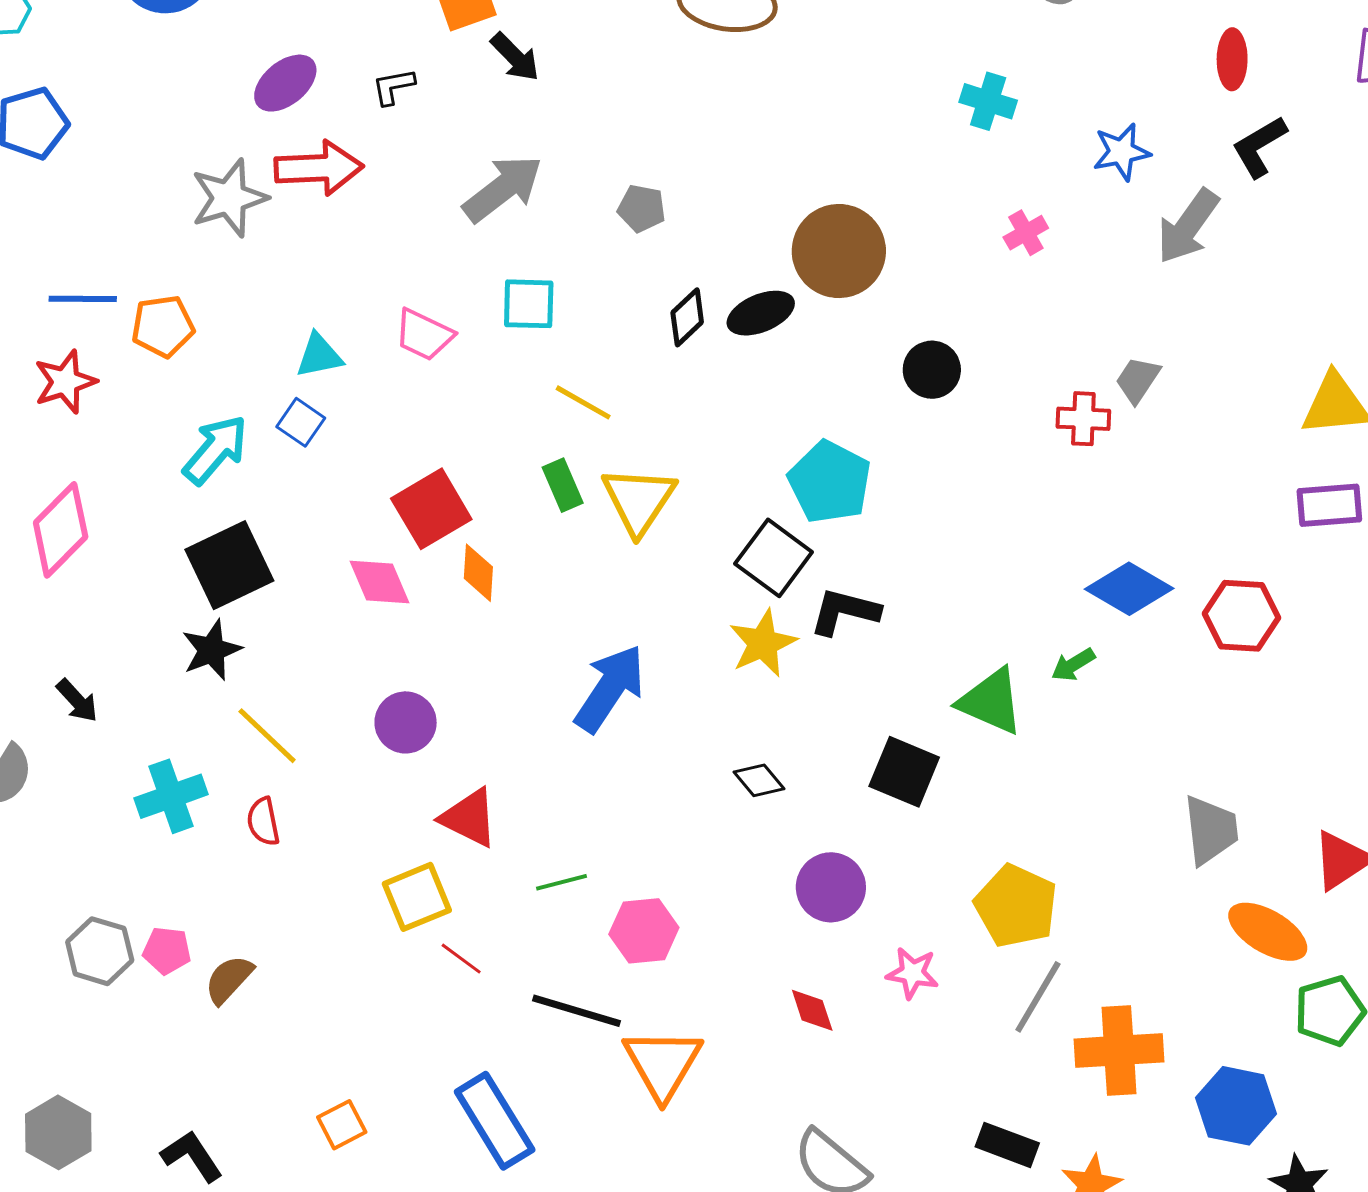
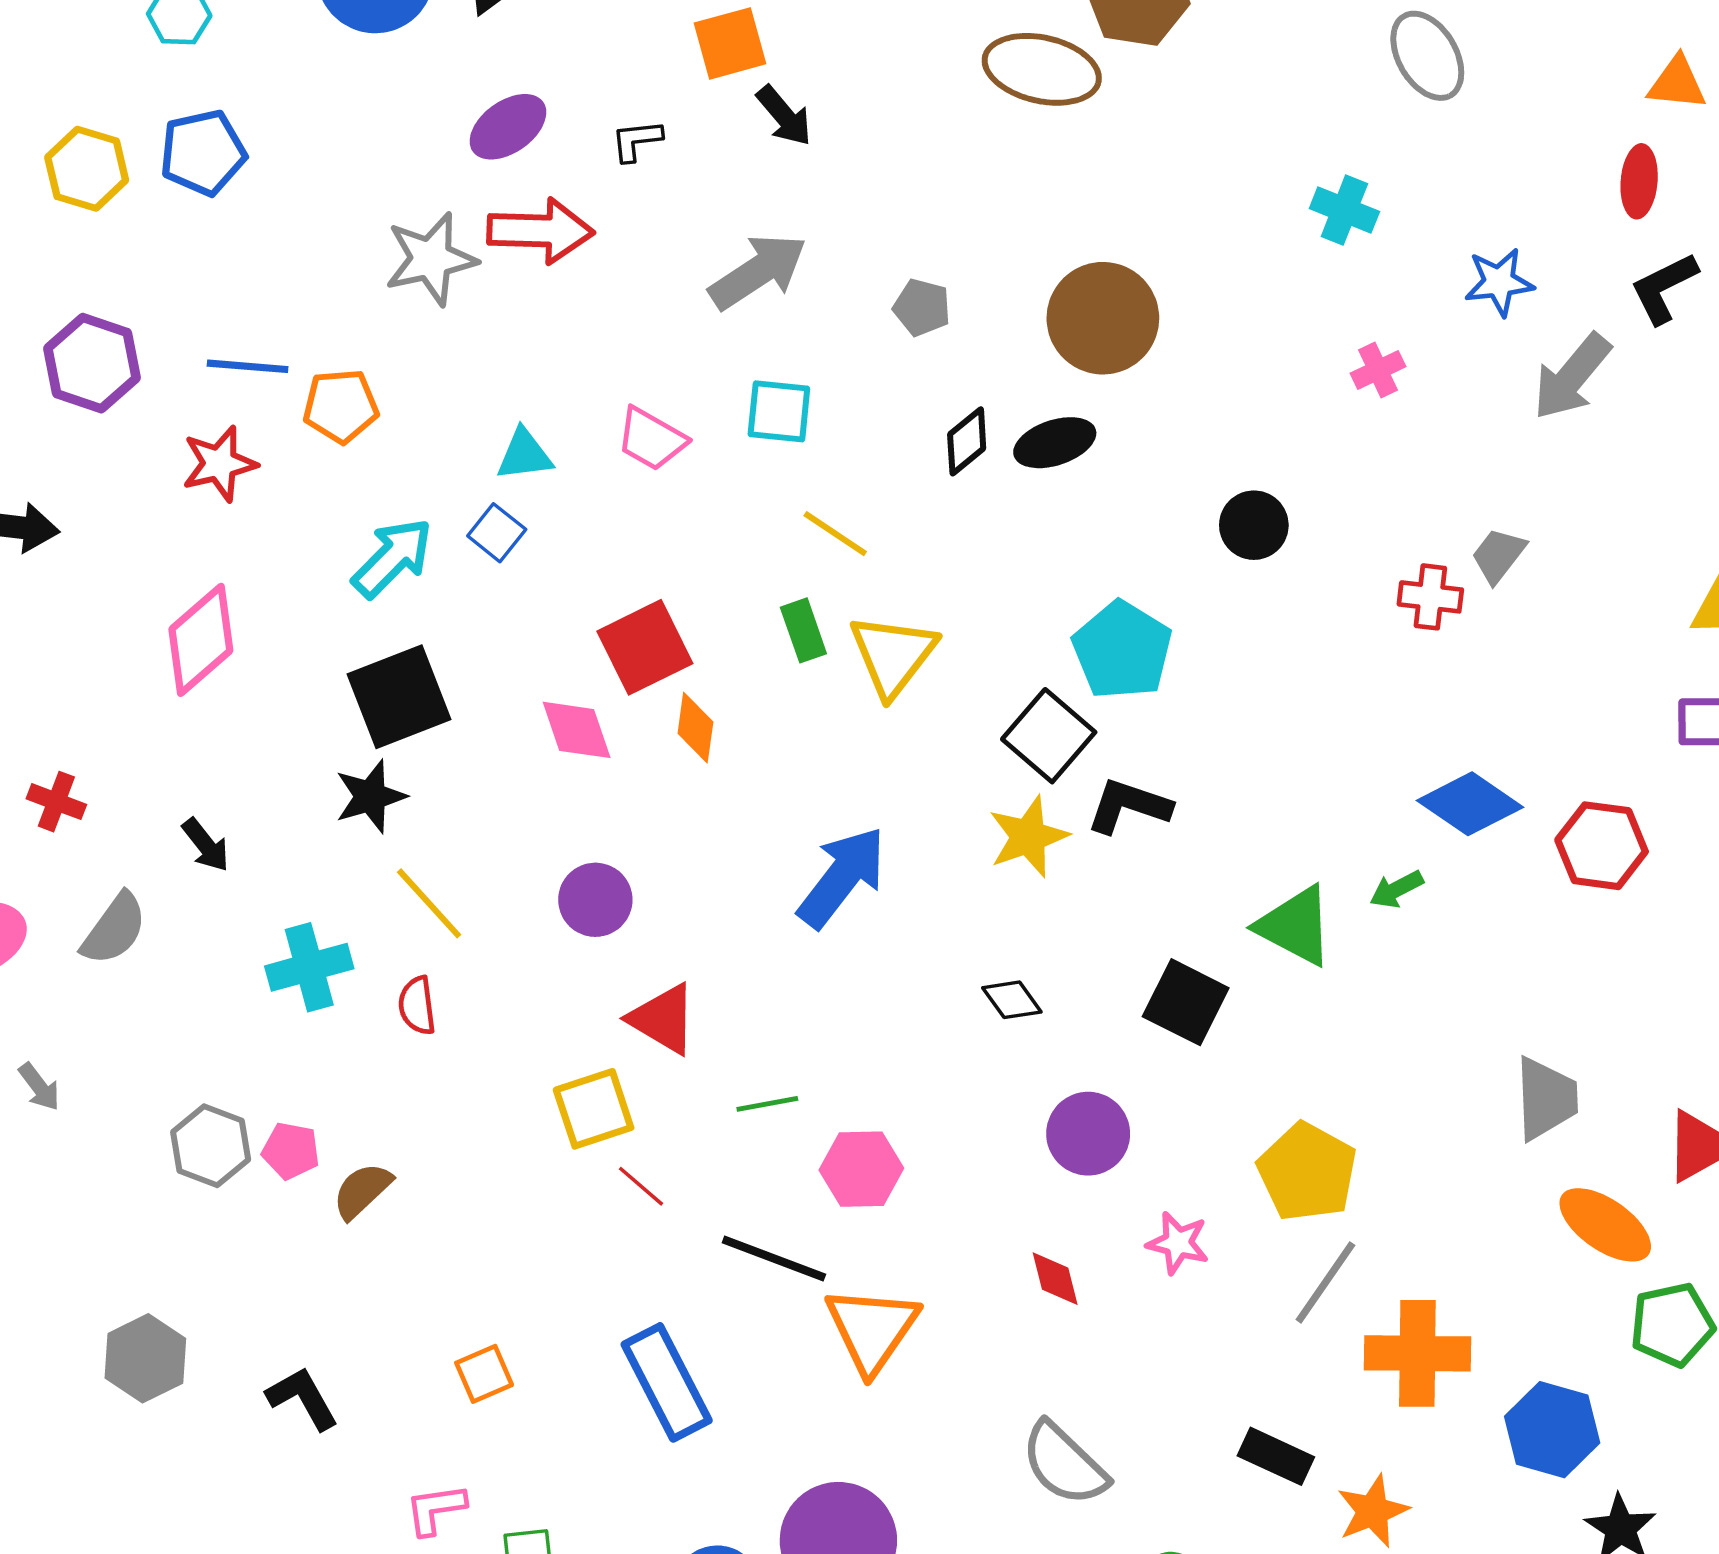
brown circle: (839, 251) -> (1103, 318), moved

